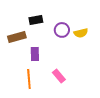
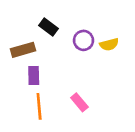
black rectangle: (36, 20) -> (48, 27), turned 48
purple rectangle: (35, 54) -> (34, 75), moved

